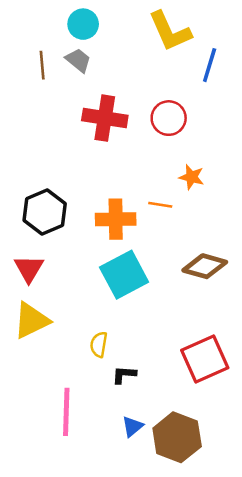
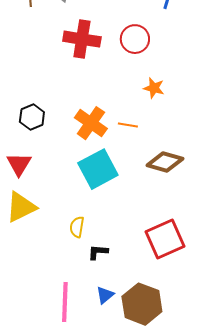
orange line: (160, 205) -> (128, 125), moved
black hexagon: (45, 212) -> (32, 117), size x0.7
orange cross: (116, 219) -> (91, 123), turned 36
pink line: (66, 412) -> (65, 302), moved

